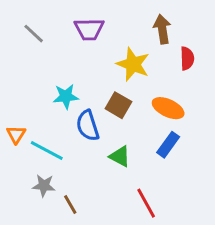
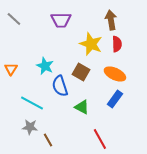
gray line: (34, 34) -> (14, 19), moved
red semicircle: (187, 58) -> (117, 44), moved
cyan star: (66, 96) -> (45, 66), turned 30
orange triangle: (16, 134) -> (11, 69), moved

